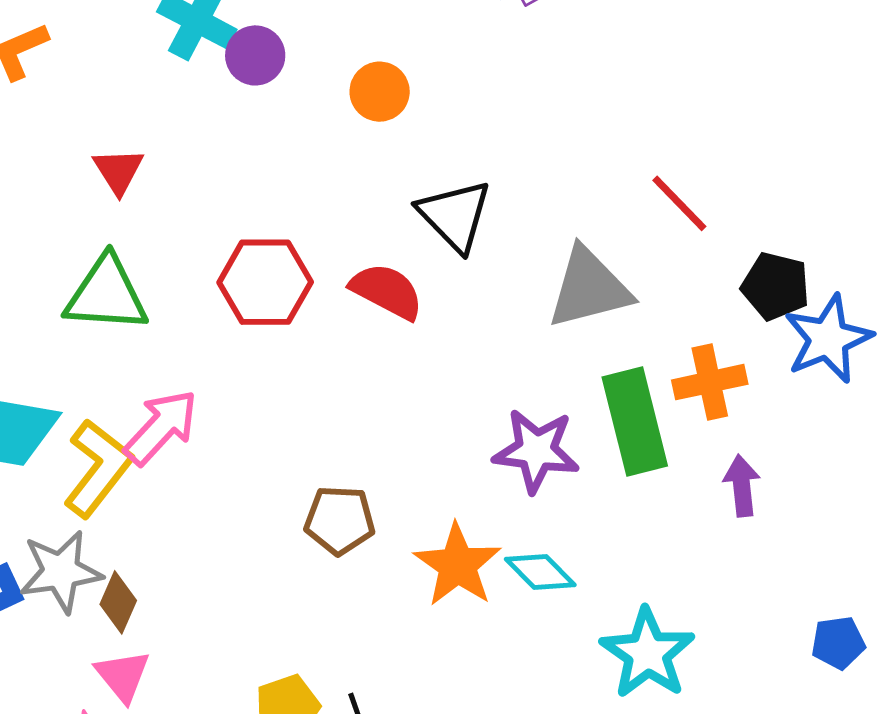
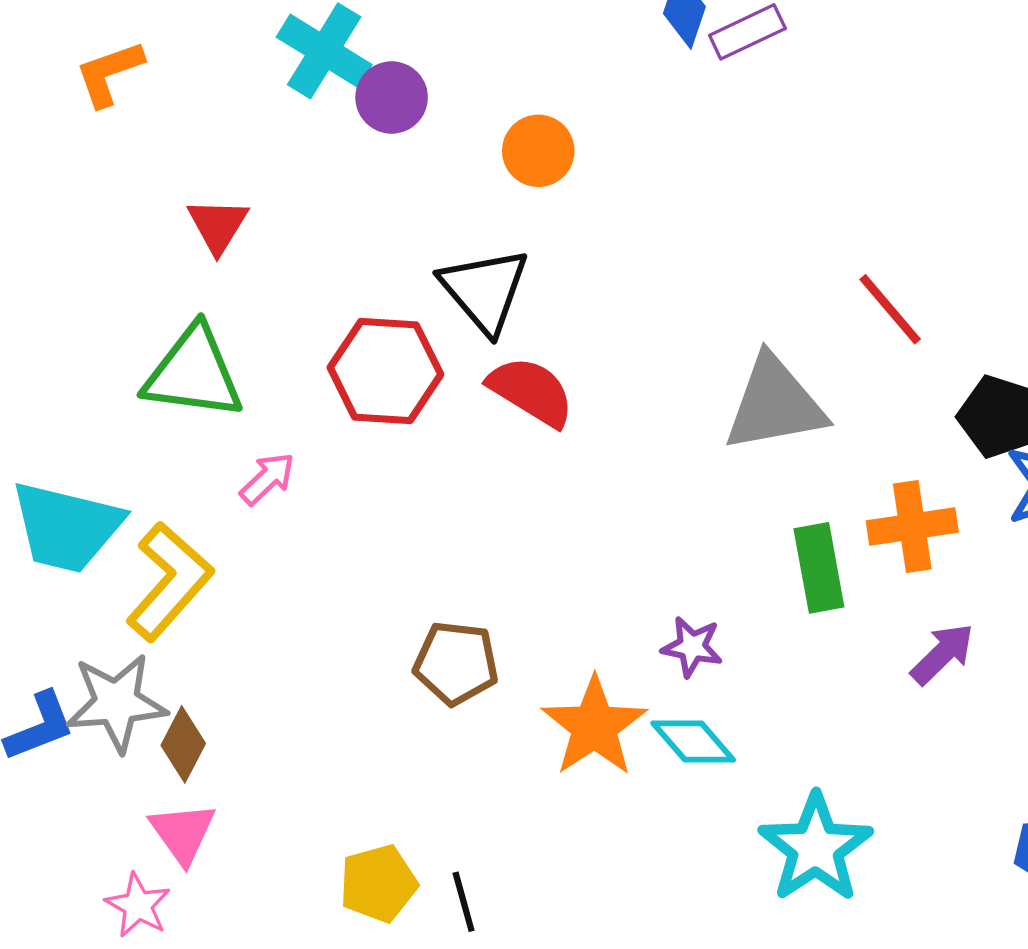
black triangle: (455, 215) -> (485, 290), moved
green rectangle: (635, 421) -> (819, 568), size x0.7
pink arrow: (161, 427) -> (267, 479), moved, size x0.6
purple star: (536, 451) -> (692, 647), moved, size x0.6
purple arrow: (742, 486) -> (942, 654), turned 48

